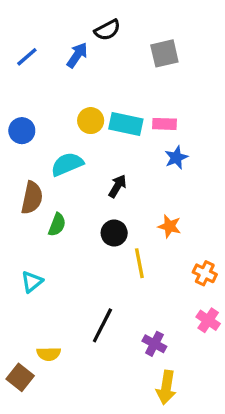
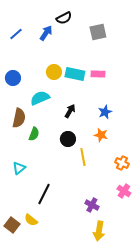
blue star: (176, 157) -> (105, 112), moved
black line: (102, 325) -> (44, 194), moved
yellow semicircle: (49, 354) -> (31, 220), moved, turned 40

